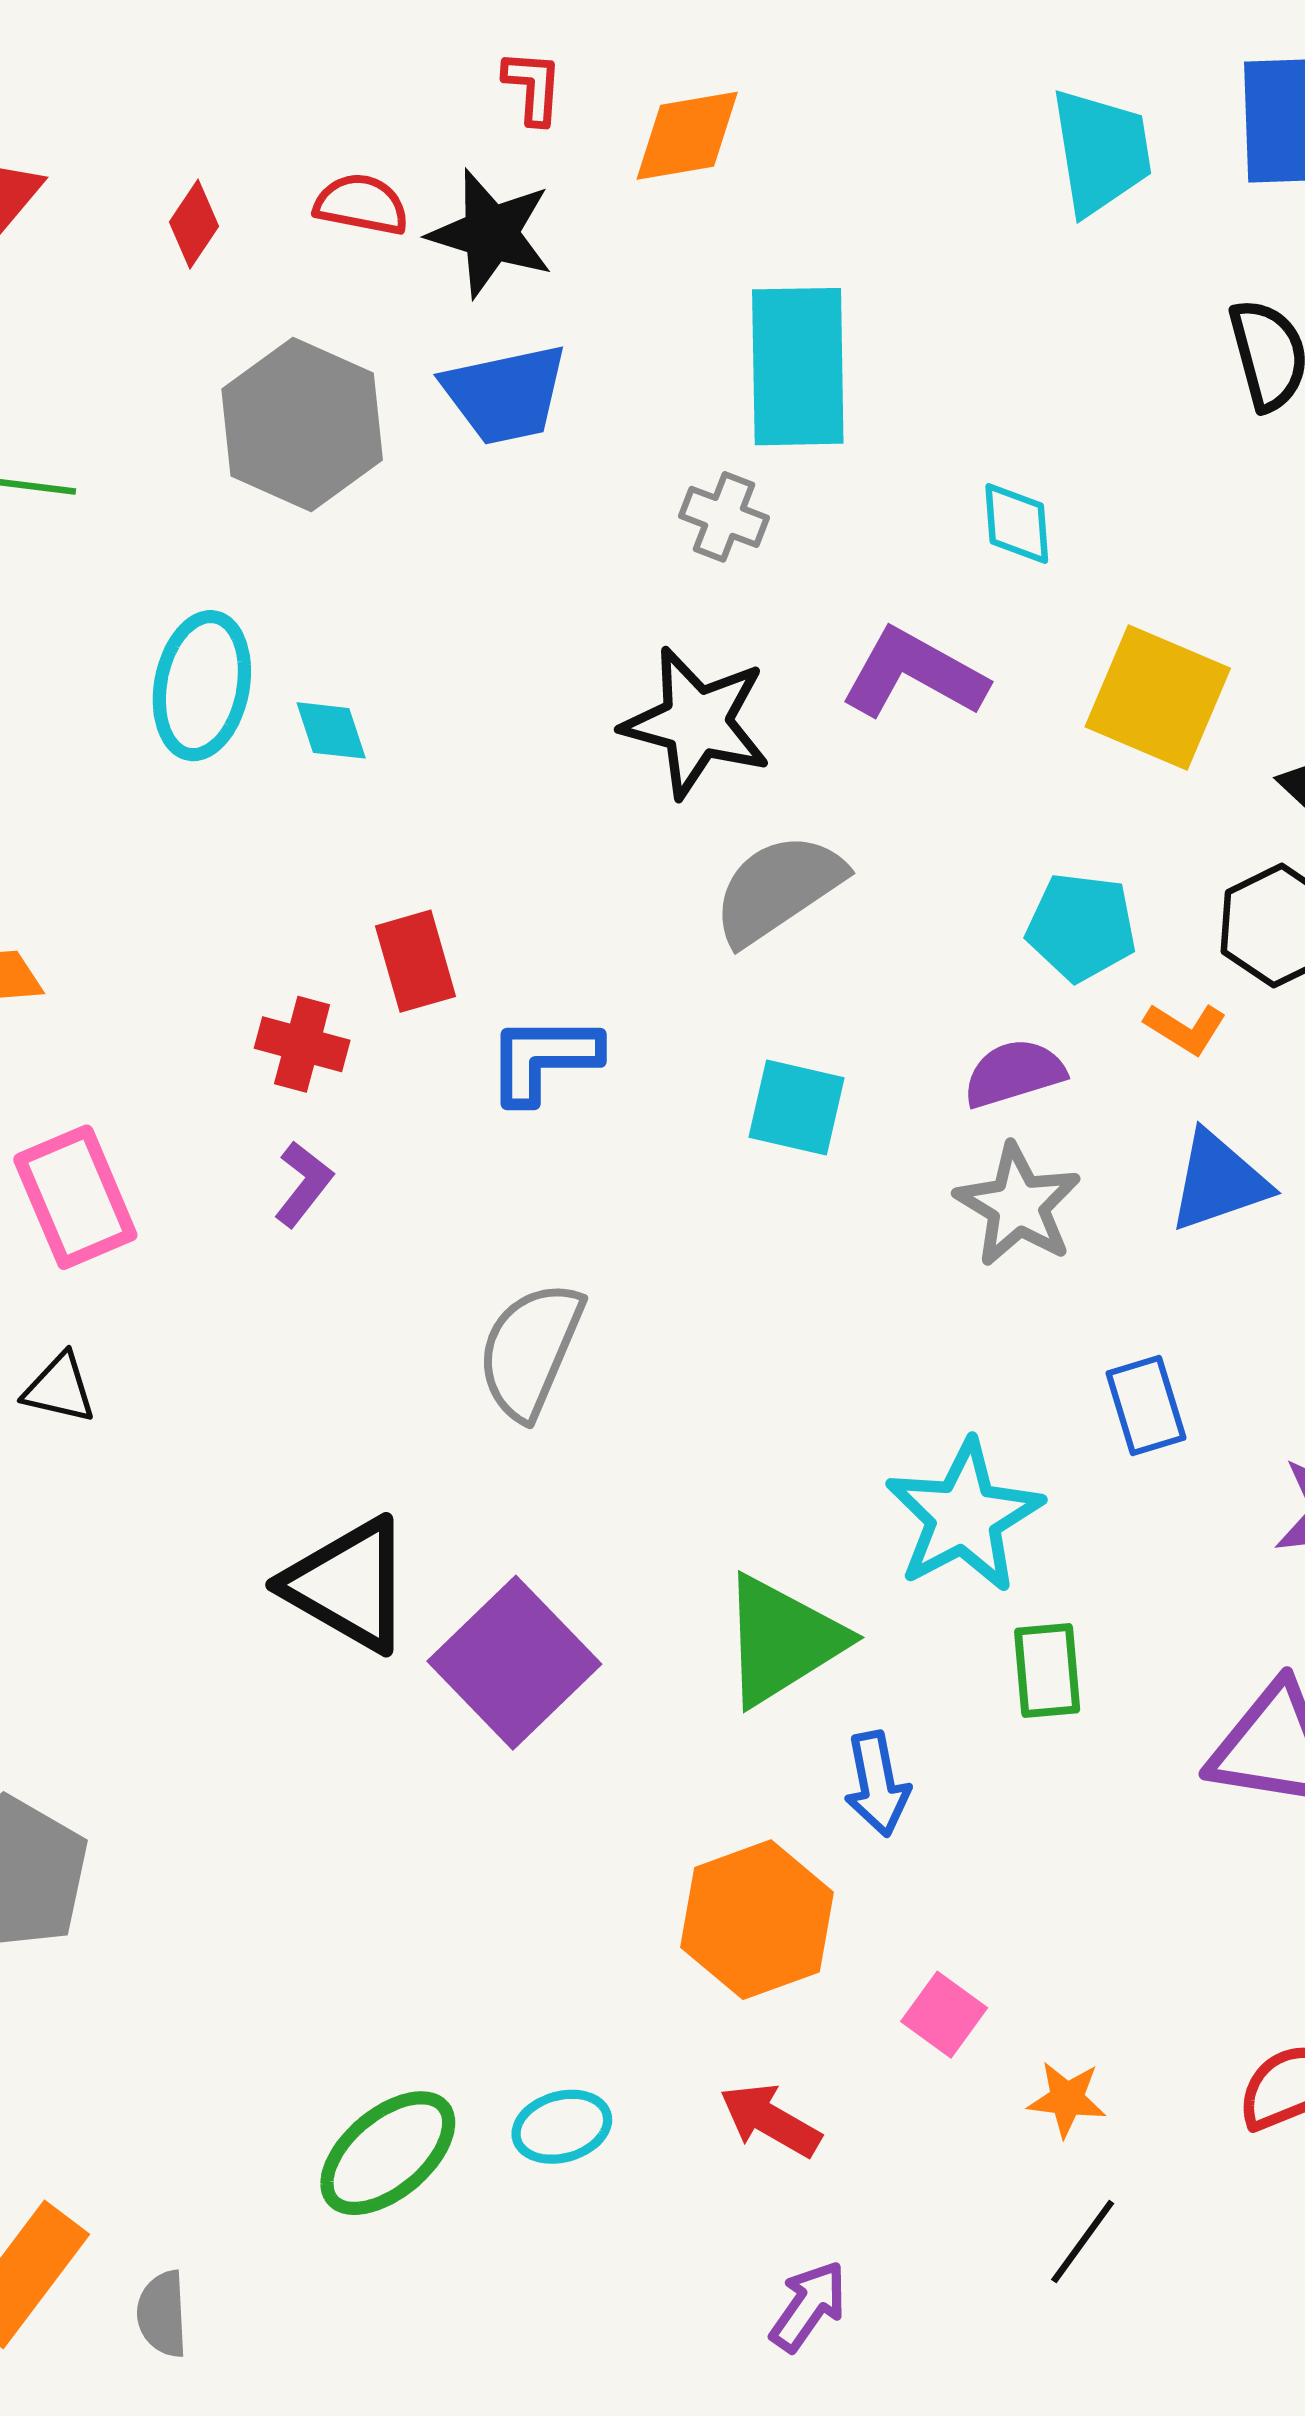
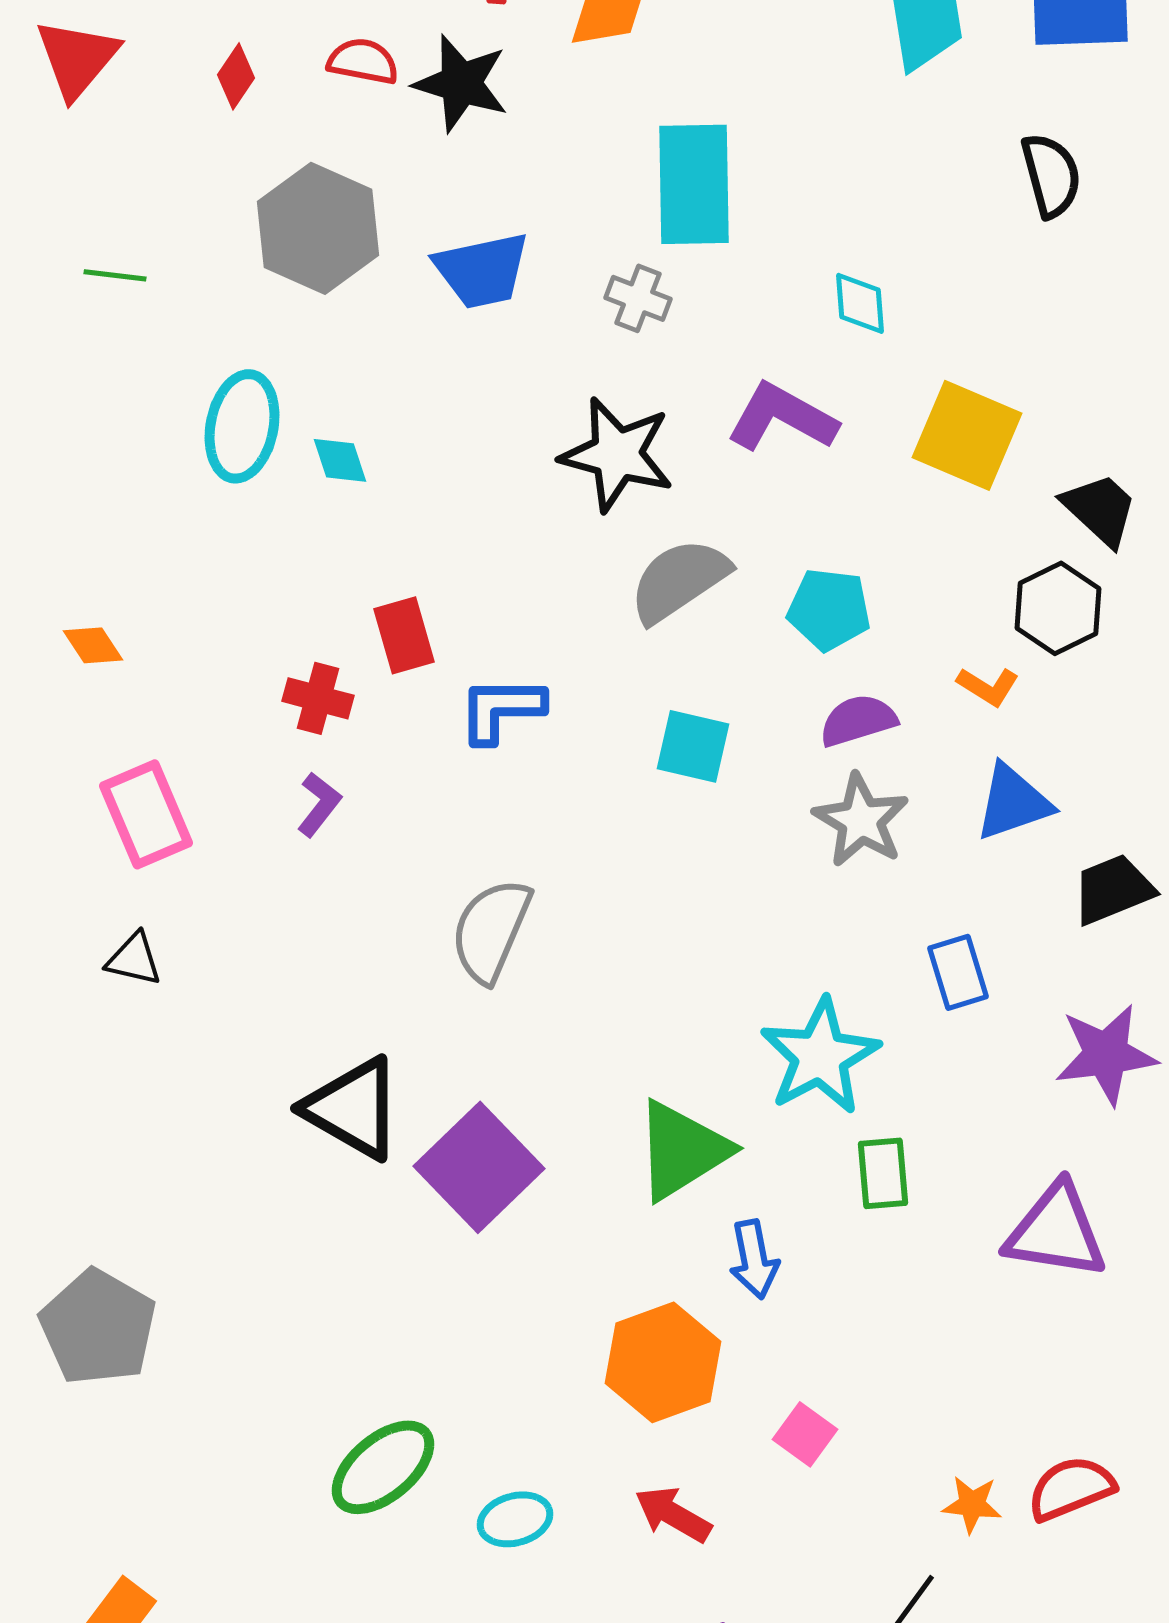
blue trapezoid: (505, 394) -> (482, 270), moved
cyan pentagon: (1081, 927) -> (829, 609), moved
orange star: (1067, 2099) -> (972, 1504), moved
green ellipse: (388, 2153) -> (383, 1467), moved

